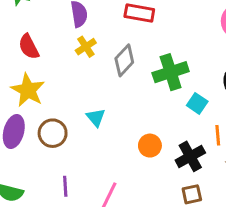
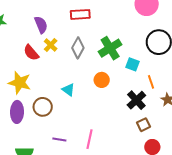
red semicircle: (29, 47) -> (31, 53), moved
orange circle: (150, 146) -> (102, 80), moved
purple line: (65, 186) -> (59, 140), turned -64

